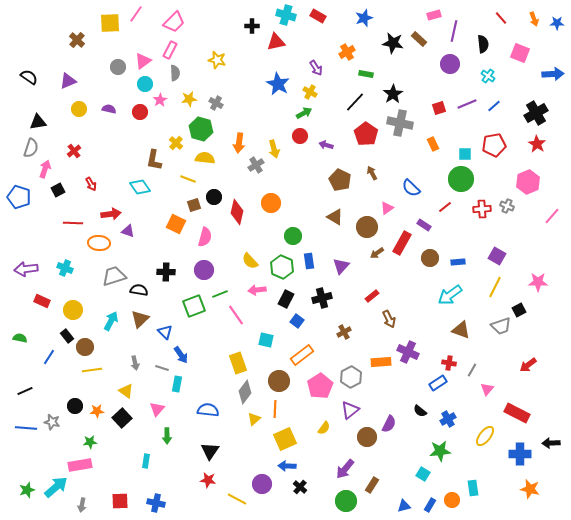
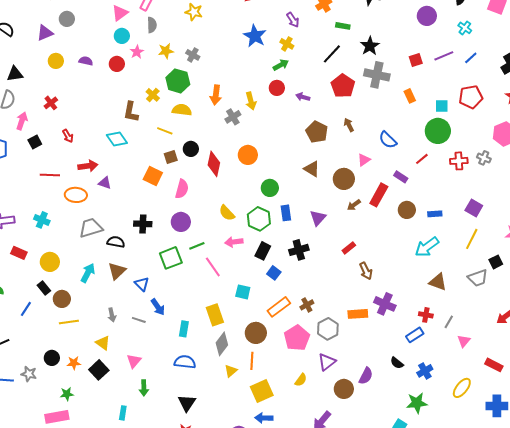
gray circle: (118, 67) -> (67, 19), moved
brown cross: (344, 332) -> (307, 305), moved
cyan rectangle: (177, 384) -> (184, 329), moved
red rectangle: (517, 413) -> (494, 365), size x0.7

